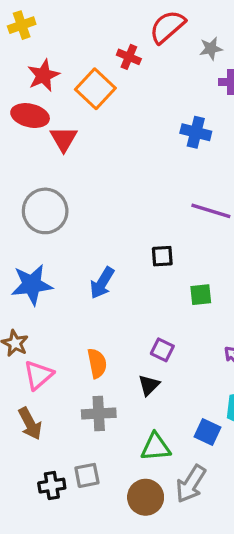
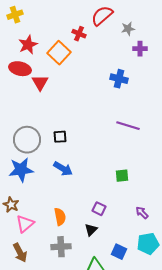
gray circle: (45, 211) -> (27, 140), moved
black square: (162, 256) -> (60, 137), moved
blue arrow: (102, 283) -> (63, 169), turned -90
blue square: (208, 432) -> (119, 252), moved

